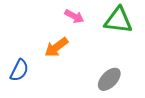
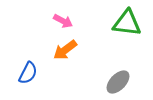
pink arrow: (74, 16) -> (63, 21), moved

